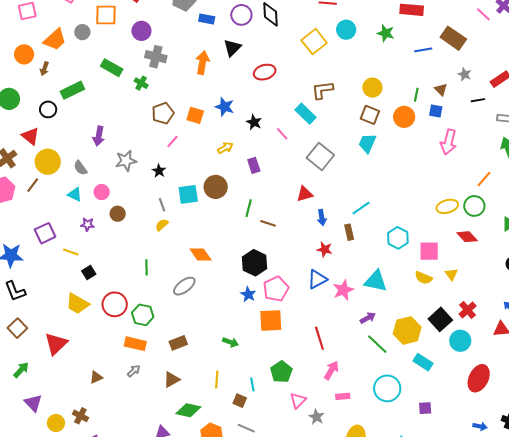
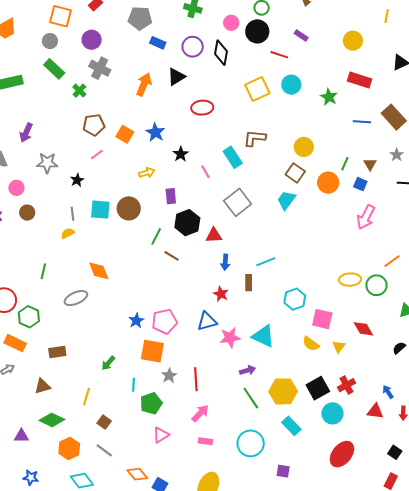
gray circle: (82, 32) -> (50, 41), moved
red diamond: (467, 237) -> (363, 329), moved
black hexagon: (255, 263) -> (187, 223), moved
green arrow: (230, 342) -> (108, 363), turned 98
cyan line: (252, 384) -> (134, 385), moved
gray star: (316, 417) -> (169, 376), moved

